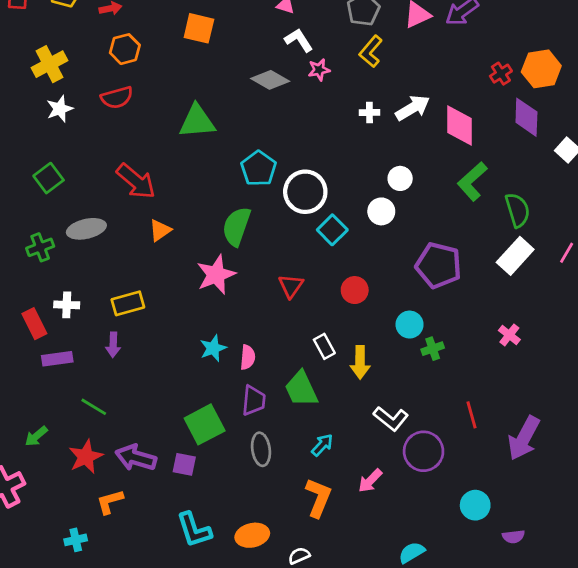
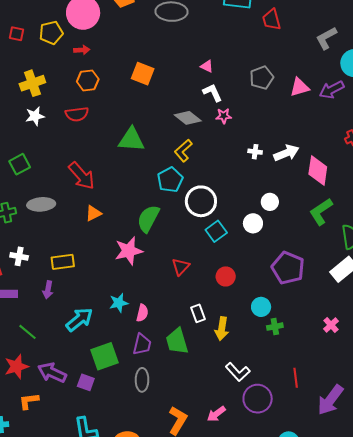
yellow L-shape: (371, 51) -> (183, 151), moved
cyan arrow: (322, 445) -> (79, 319), moved, size x1.6

